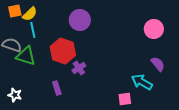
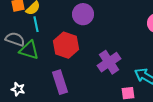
purple cross: (79, 68) -> (109, 62), moved, size x1.6
purple rectangle: (57, 88) -> (60, 82), size x1.6

